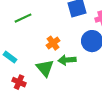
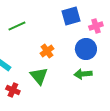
green arrow: (67, 60) -> (83, 74), moved

